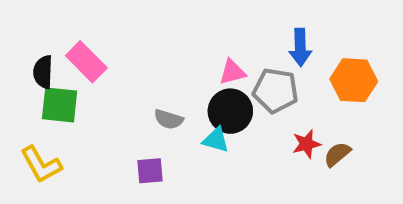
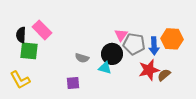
blue arrow: (300, 47) -> (154, 46), moved
pink triangle: (232, 72) -> (121, 35), moved, turned -40
red star: (306, 144) -> (149, 70), size x1.5

